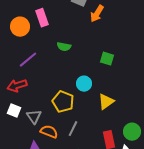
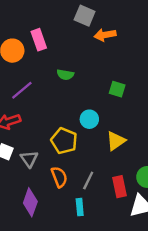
orange arrow: (97, 14) -> (105, 35), turned 48
gray line: (73, 129) -> (88, 181), moved
orange semicircle: (49, 132) -> (59, 177), moved, turned 48

